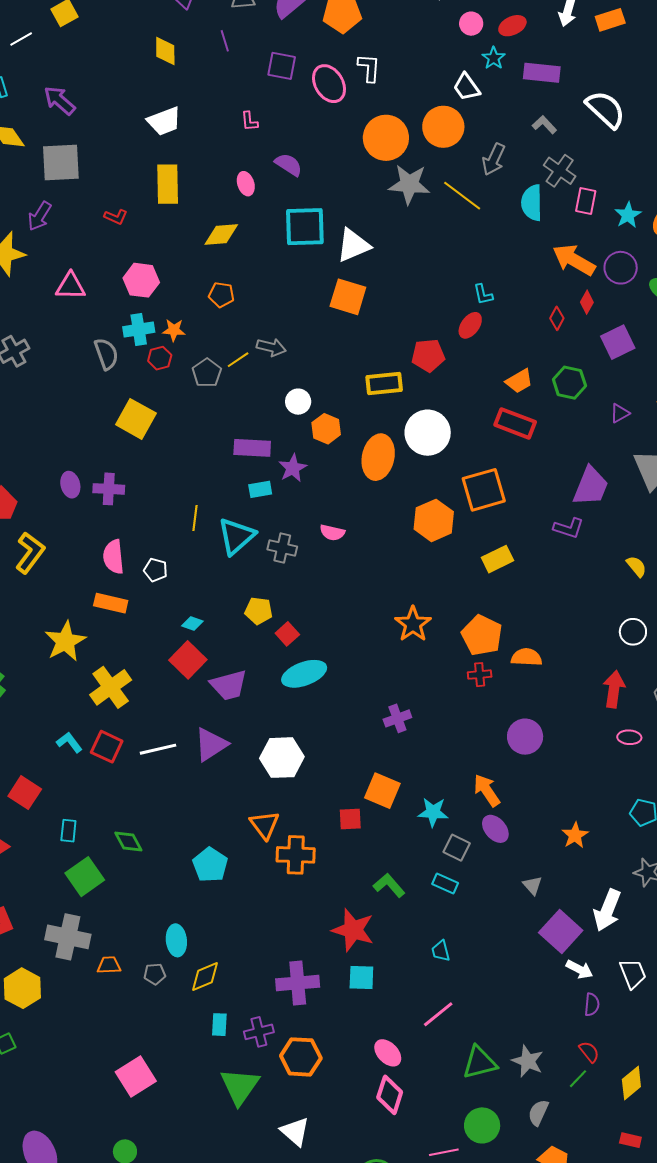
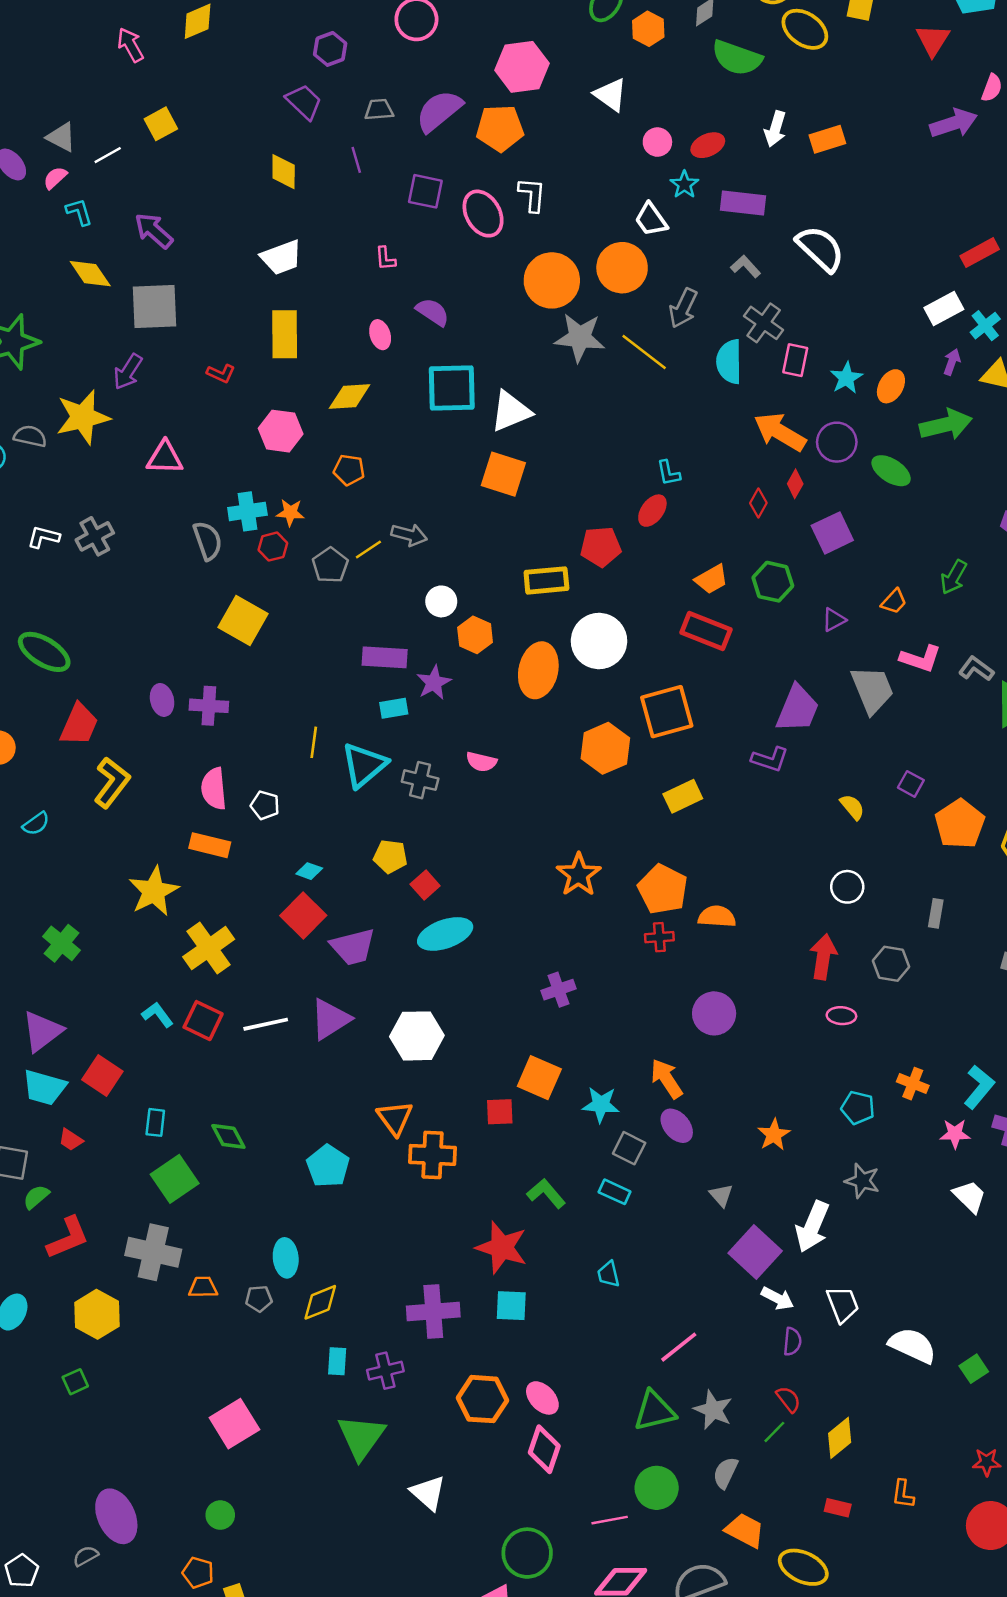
pink hexagon: (141, 280) -> (281, 431), moved
pink line: (438, 1014) -> (679, 1347), moved
orange hexagon: (301, 1057) -> (483, 1399), moved

